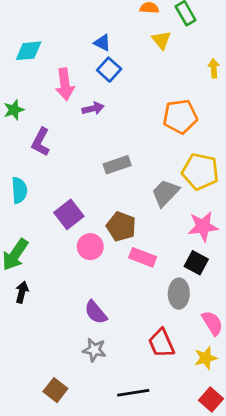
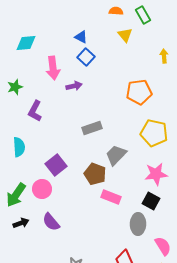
gray trapezoid: (165, 193) -> (116, 155), moved
pink circle: (90, 247) -> (42, 189), moved
black arrow: (22, 292) -> (21, 223), turned 56
purple semicircle: (96, 312) -> (51, 222), moved

